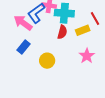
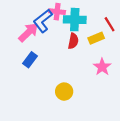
pink arrow: (23, 23) -> (28, 32), turned 102
yellow circle: (47, 61) -> (64, 92), moved

